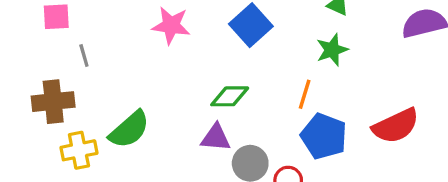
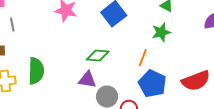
green semicircle: (129, 130) -> (36, 71), turned -52

